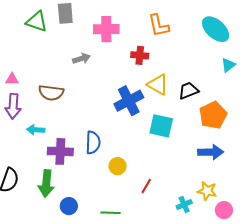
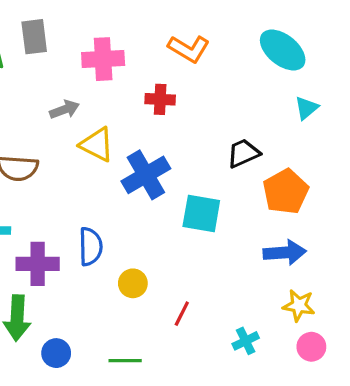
orange L-shape: (159, 25) -> (189, 49), turned -45
yellow triangle: (158, 85) -> (97, 145), moved
yellow star: (207, 191) -> (299, 305), moved

